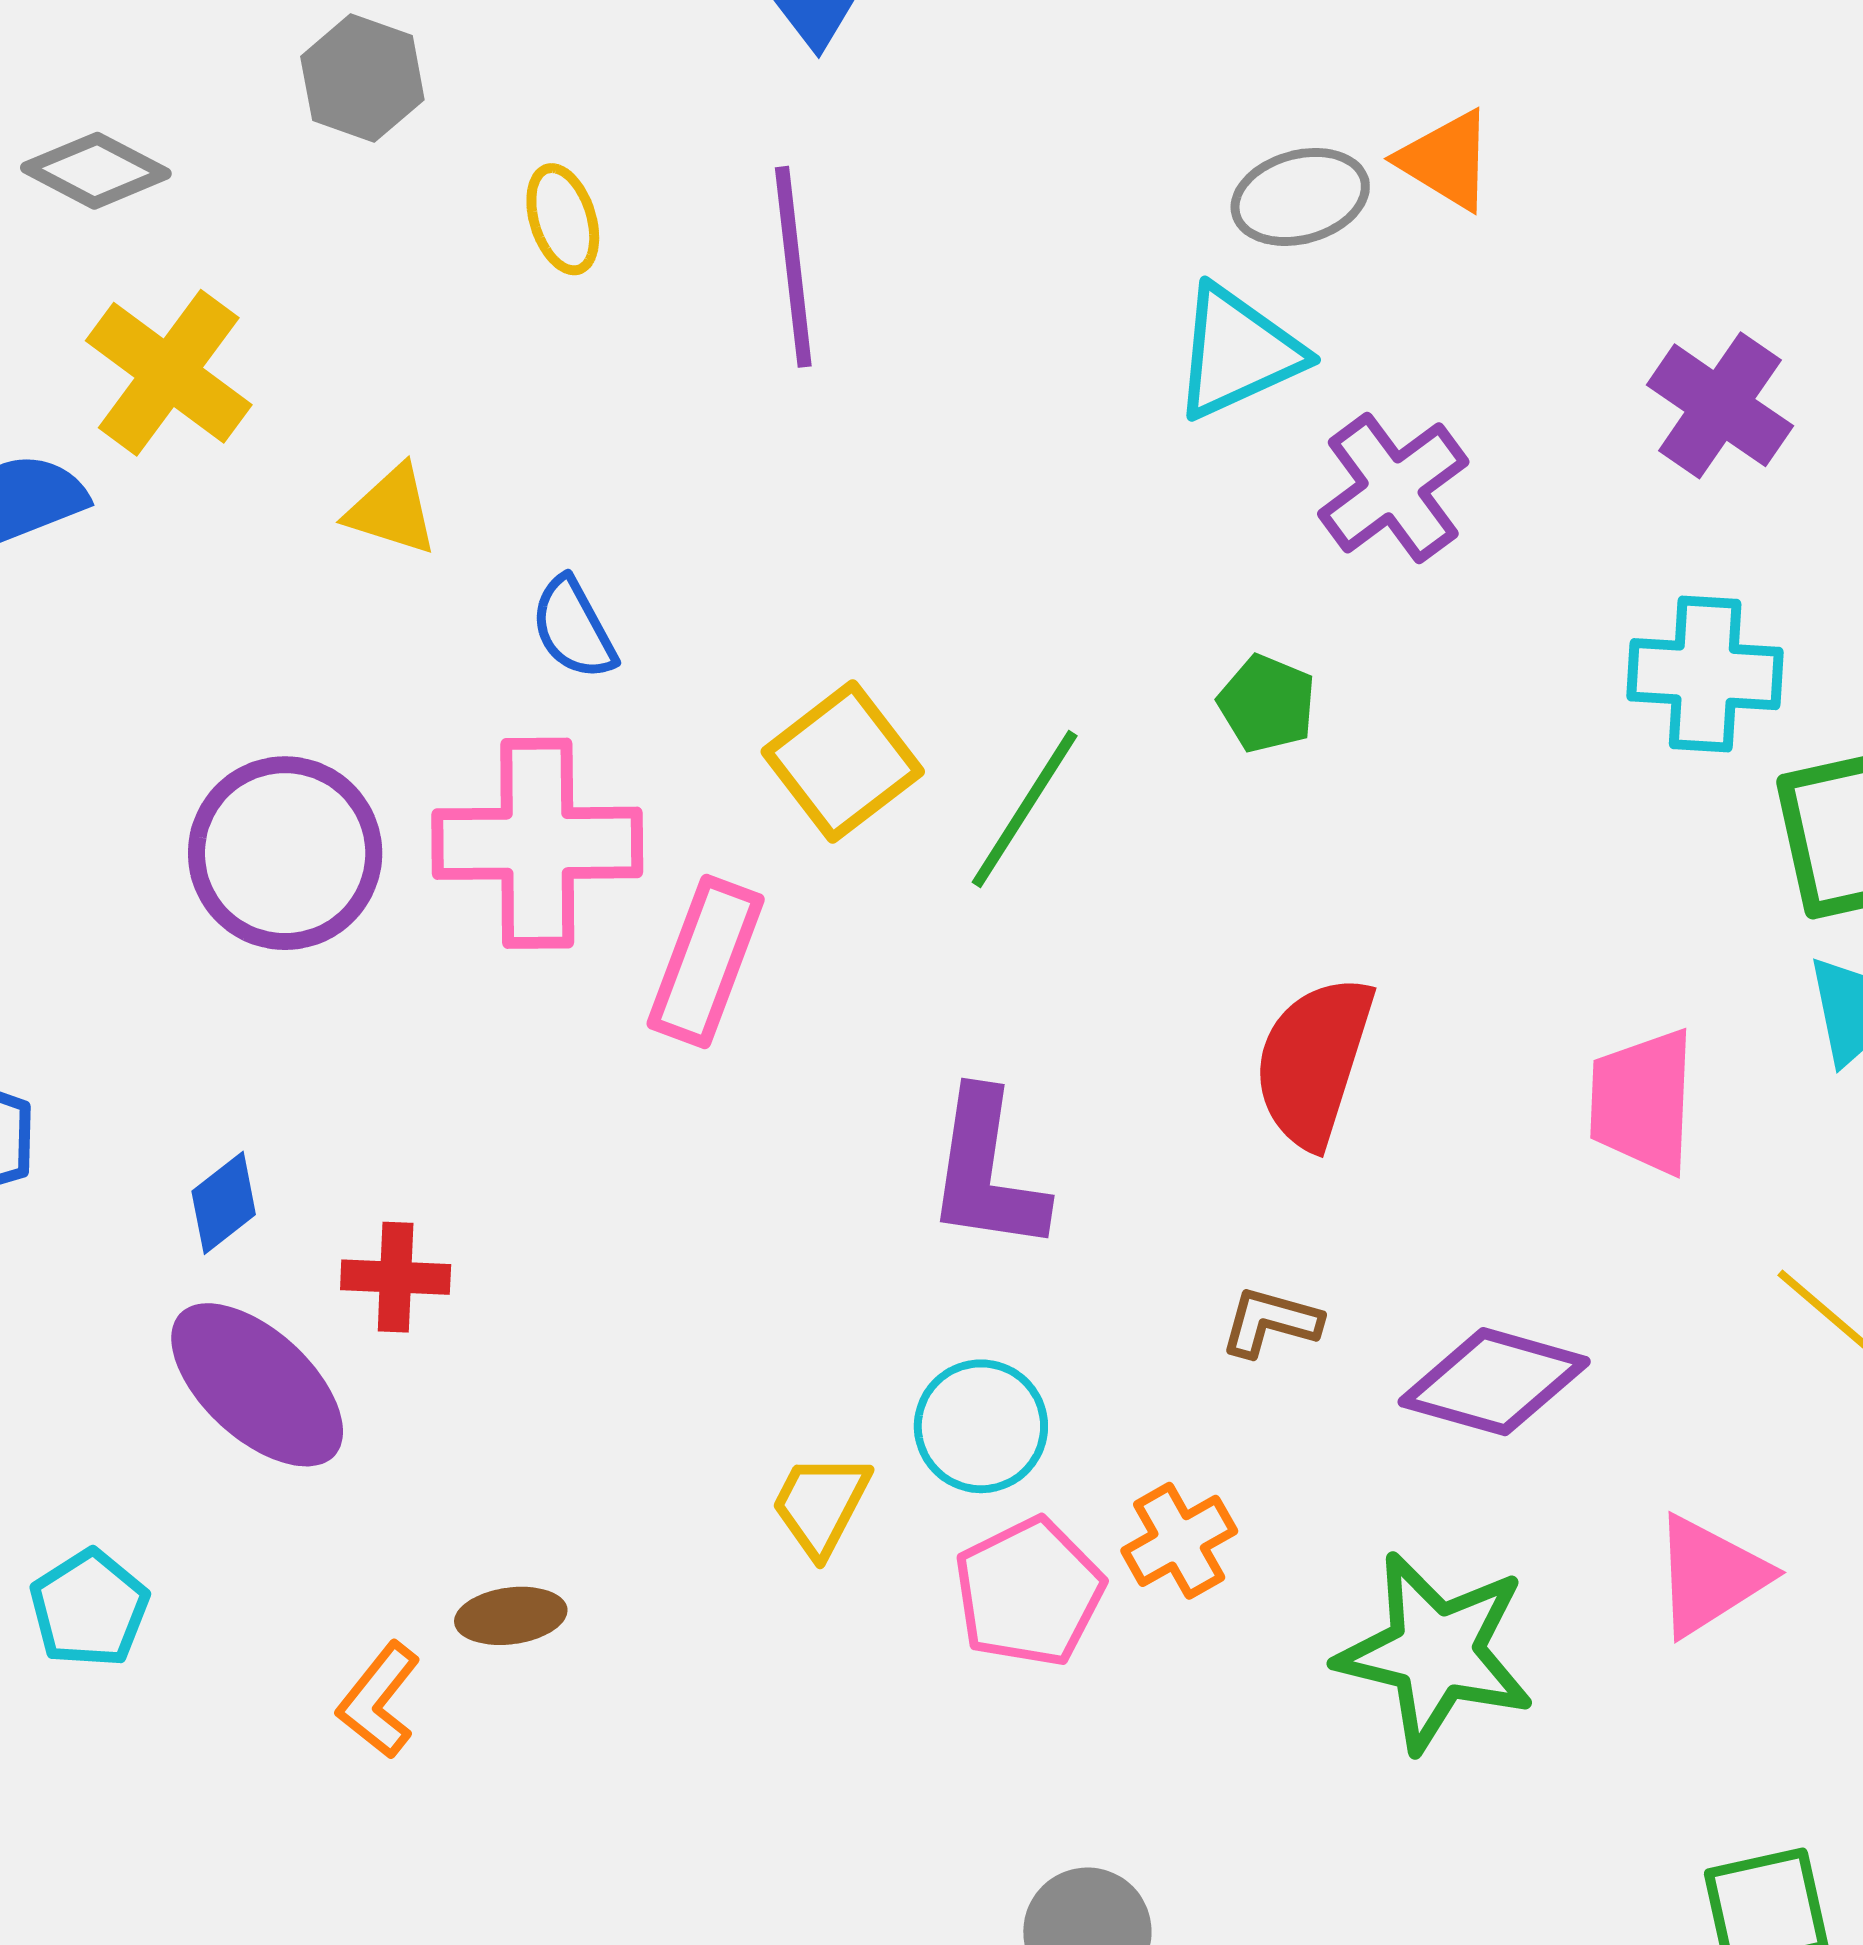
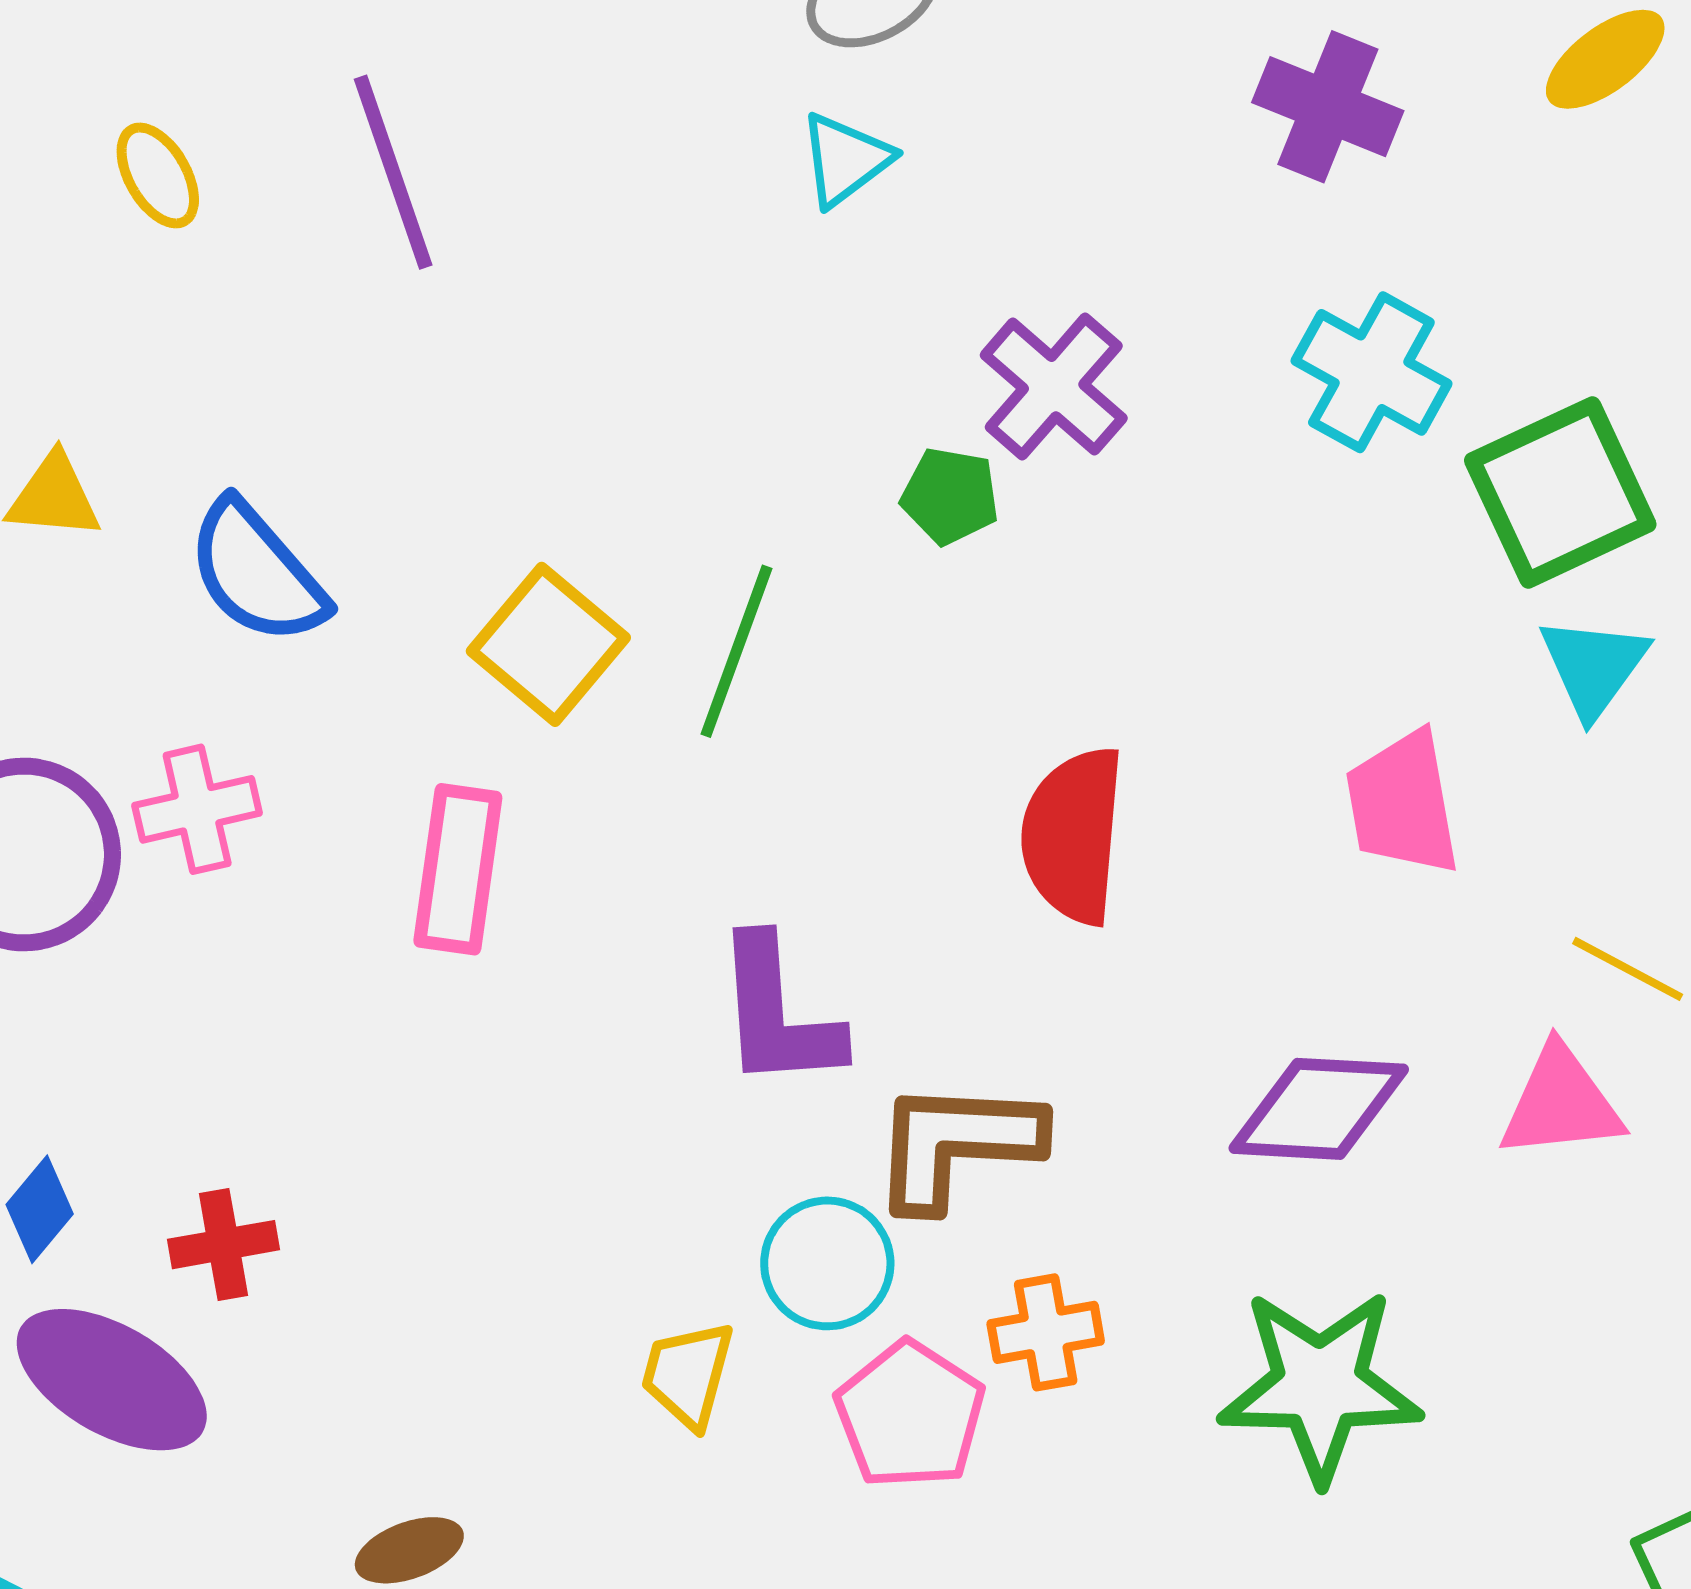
cyan triangle: (1238, 352) -> (845, 160), size x0.7
purple cross: (1393, 488) -> (1054, 387), moved
blue semicircle: (573, 628) -> (257, 573), size x1.5
cyan cross: (1705, 674) -> (1371, 372), turned 38
pink cross: (537, 843) -> (197, 809), moved, size x0.6
brown L-shape: (1271, 1322) -> (956, 1144), moved, size x1.8
orange cross: (1179, 1541) -> (1046, 1332), turned 32
pink triangle: (1710, 1576) -> (1561, 1103), moved, turned 39

